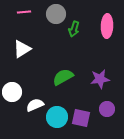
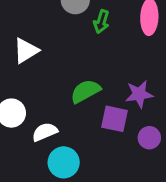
cyan circle: (57, 117) -> (64, 162), moved
purple square: (81, 118) -> (114, 119), moved

